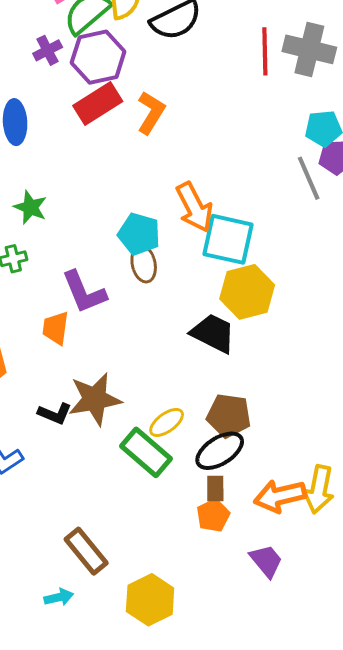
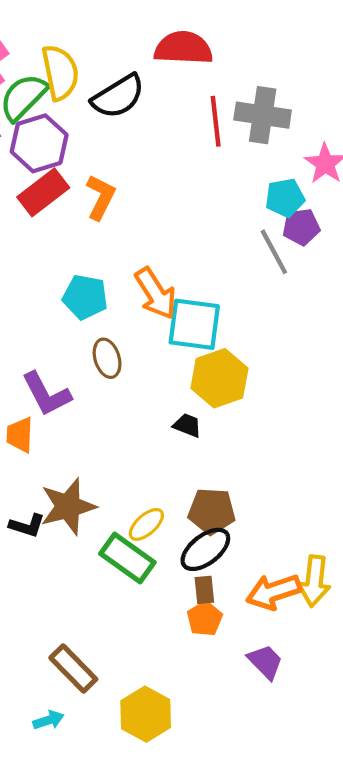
cyan pentagon: (139, 234) -> (85, 297), moved
black trapezoid: (213, 333) -> (187, 425), size x0.6

